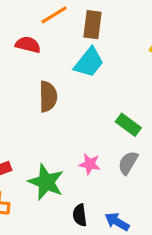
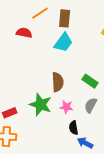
brown semicircle: (48, 97) -> (58, 82), moved
green star: (46, 182) -> (41, 105), moved
black semicircle: (80, 215) -> (74, 128), moved

